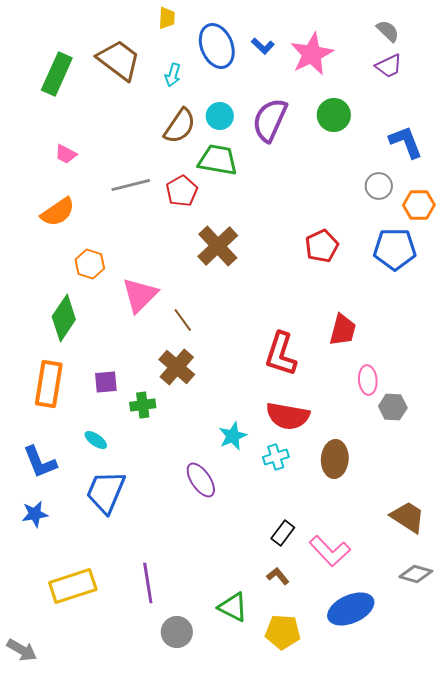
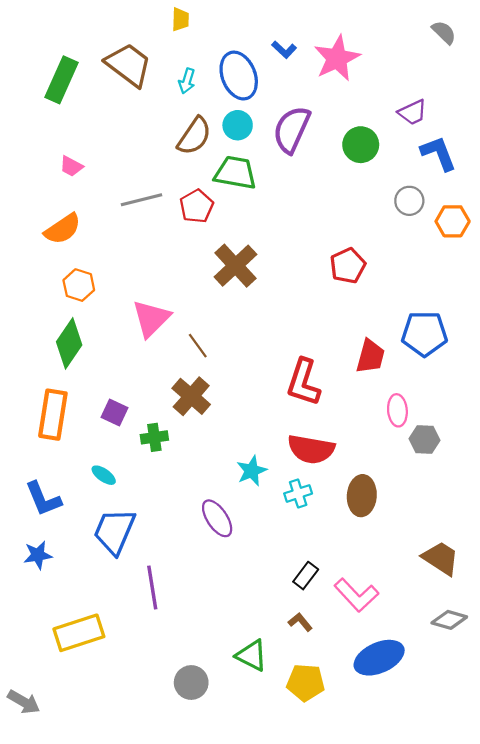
gray semicircle: (388, 31) -> (444, 32), moved
blue ellipse: (217, 46) -> (239, 76), moved
purple trapezoid: (389, 66) -> (413, 112), moved
green circle: (334, 115) -> (361, 145), moved
blue pentagon: (395, 249) -> (424, 334), moved
orange hexagon: (90, 264) -> (79, 285), moved
purple square: (106, 382) -> (114, 412), turned 30
purple line: (148, 583) -> (152, 587), moved

